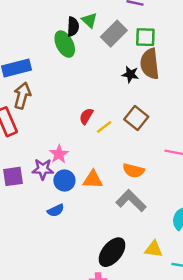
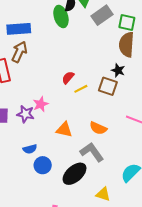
black star: (130, 74) -> (118, 70), moved
brown square: (136, 118) -> (108, 86), turned -30
blue circle: (64, 180) -> (43, 165), moved
black ellipse: (112, 252) -> (75, 174), moved

